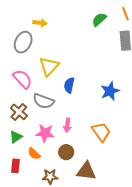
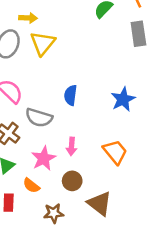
yellow triangle: (49, 66) -> (43, 43), moved
pink star: (45, 133) -> (44, 158), turned -30
brown triangle: (86, 171) -> (99, 203), turned 35

